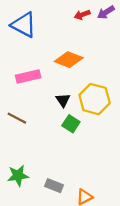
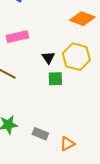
orange diamond: (69, 60) -> (82, 19), moved
green square: (71, 124) -> (55, 79), turned -35

